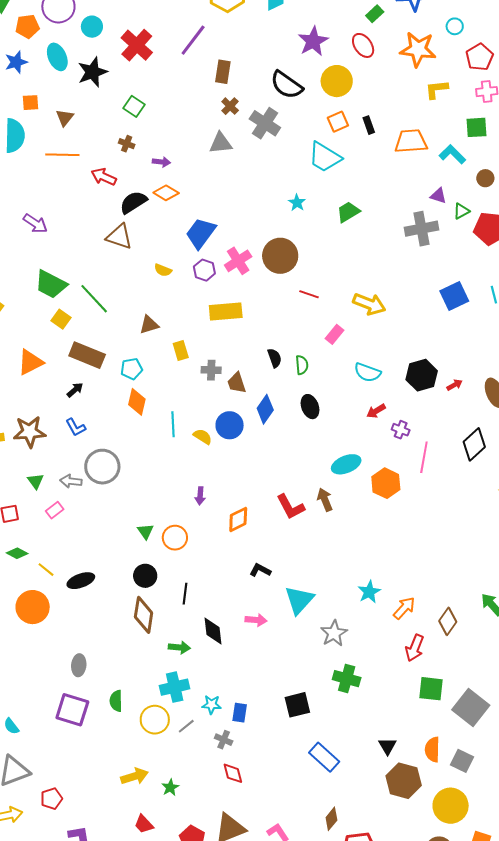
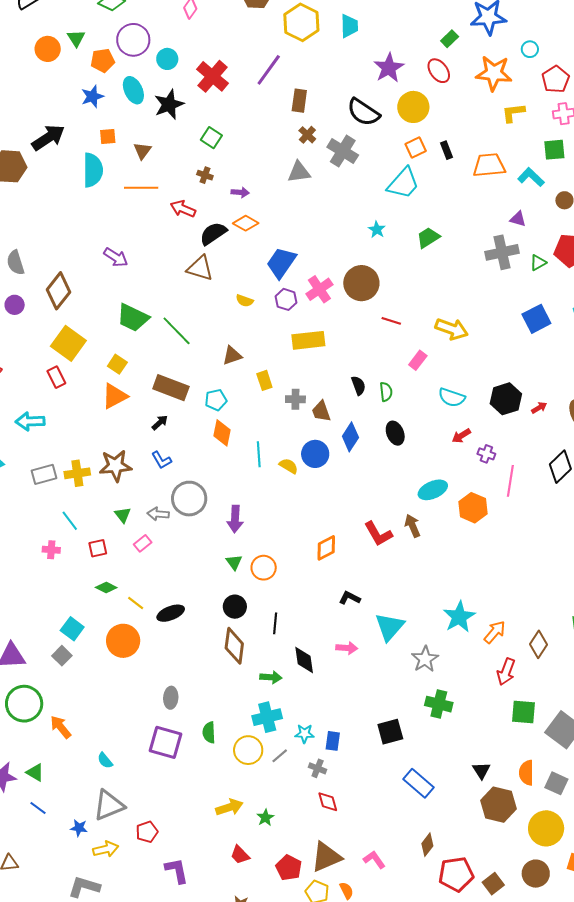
cyan trapezoid: (325, 157) -> (403, 183), turned -78
green triangle: (461, 211) -> (538, 263), moved
yellow square: (61, 319) -> (117, 364), moved
purple arrow: (200, 496) -> (235, 519), moved, size x1.5
cyan star: (369, 592) -> (459, 617), size x1.4

